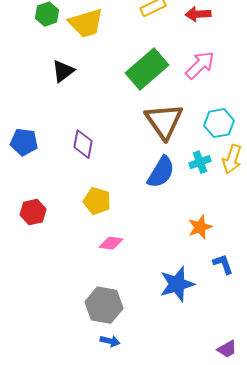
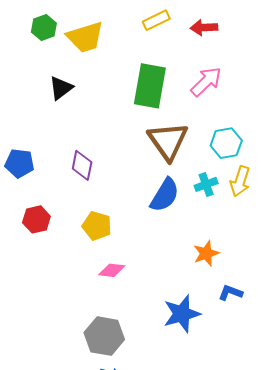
green rectangle: (147, 69) -> (150, 86), turned -39
red hexagon: (33, 212) -> (36, 219), moved
blue L-shape: (223, 264) -> (230, 293), turned -50

